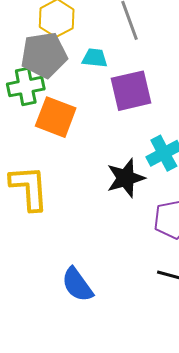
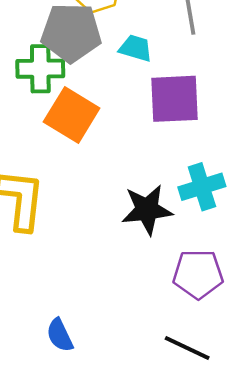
blue semicircle: (77, 285) -> (60, 335), size x0.7

